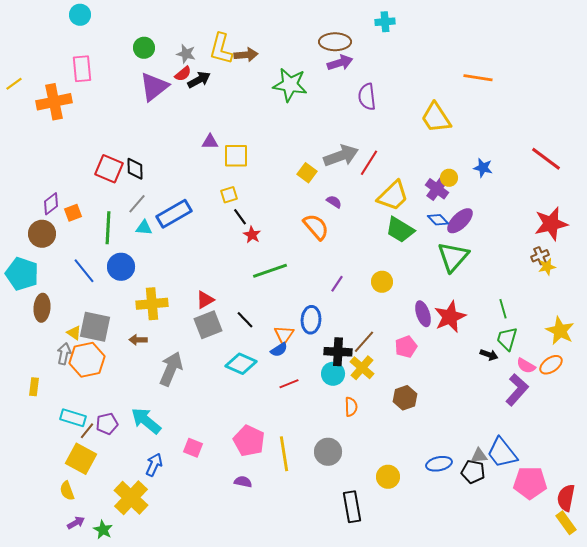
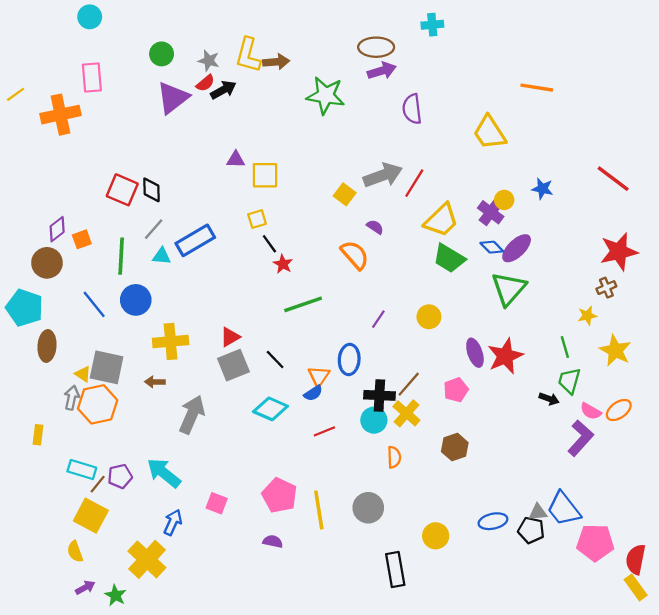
yellow star: (547, 267) -> (587, 316), moved
yellow star: (560, 331) -> (615, 350), moved

